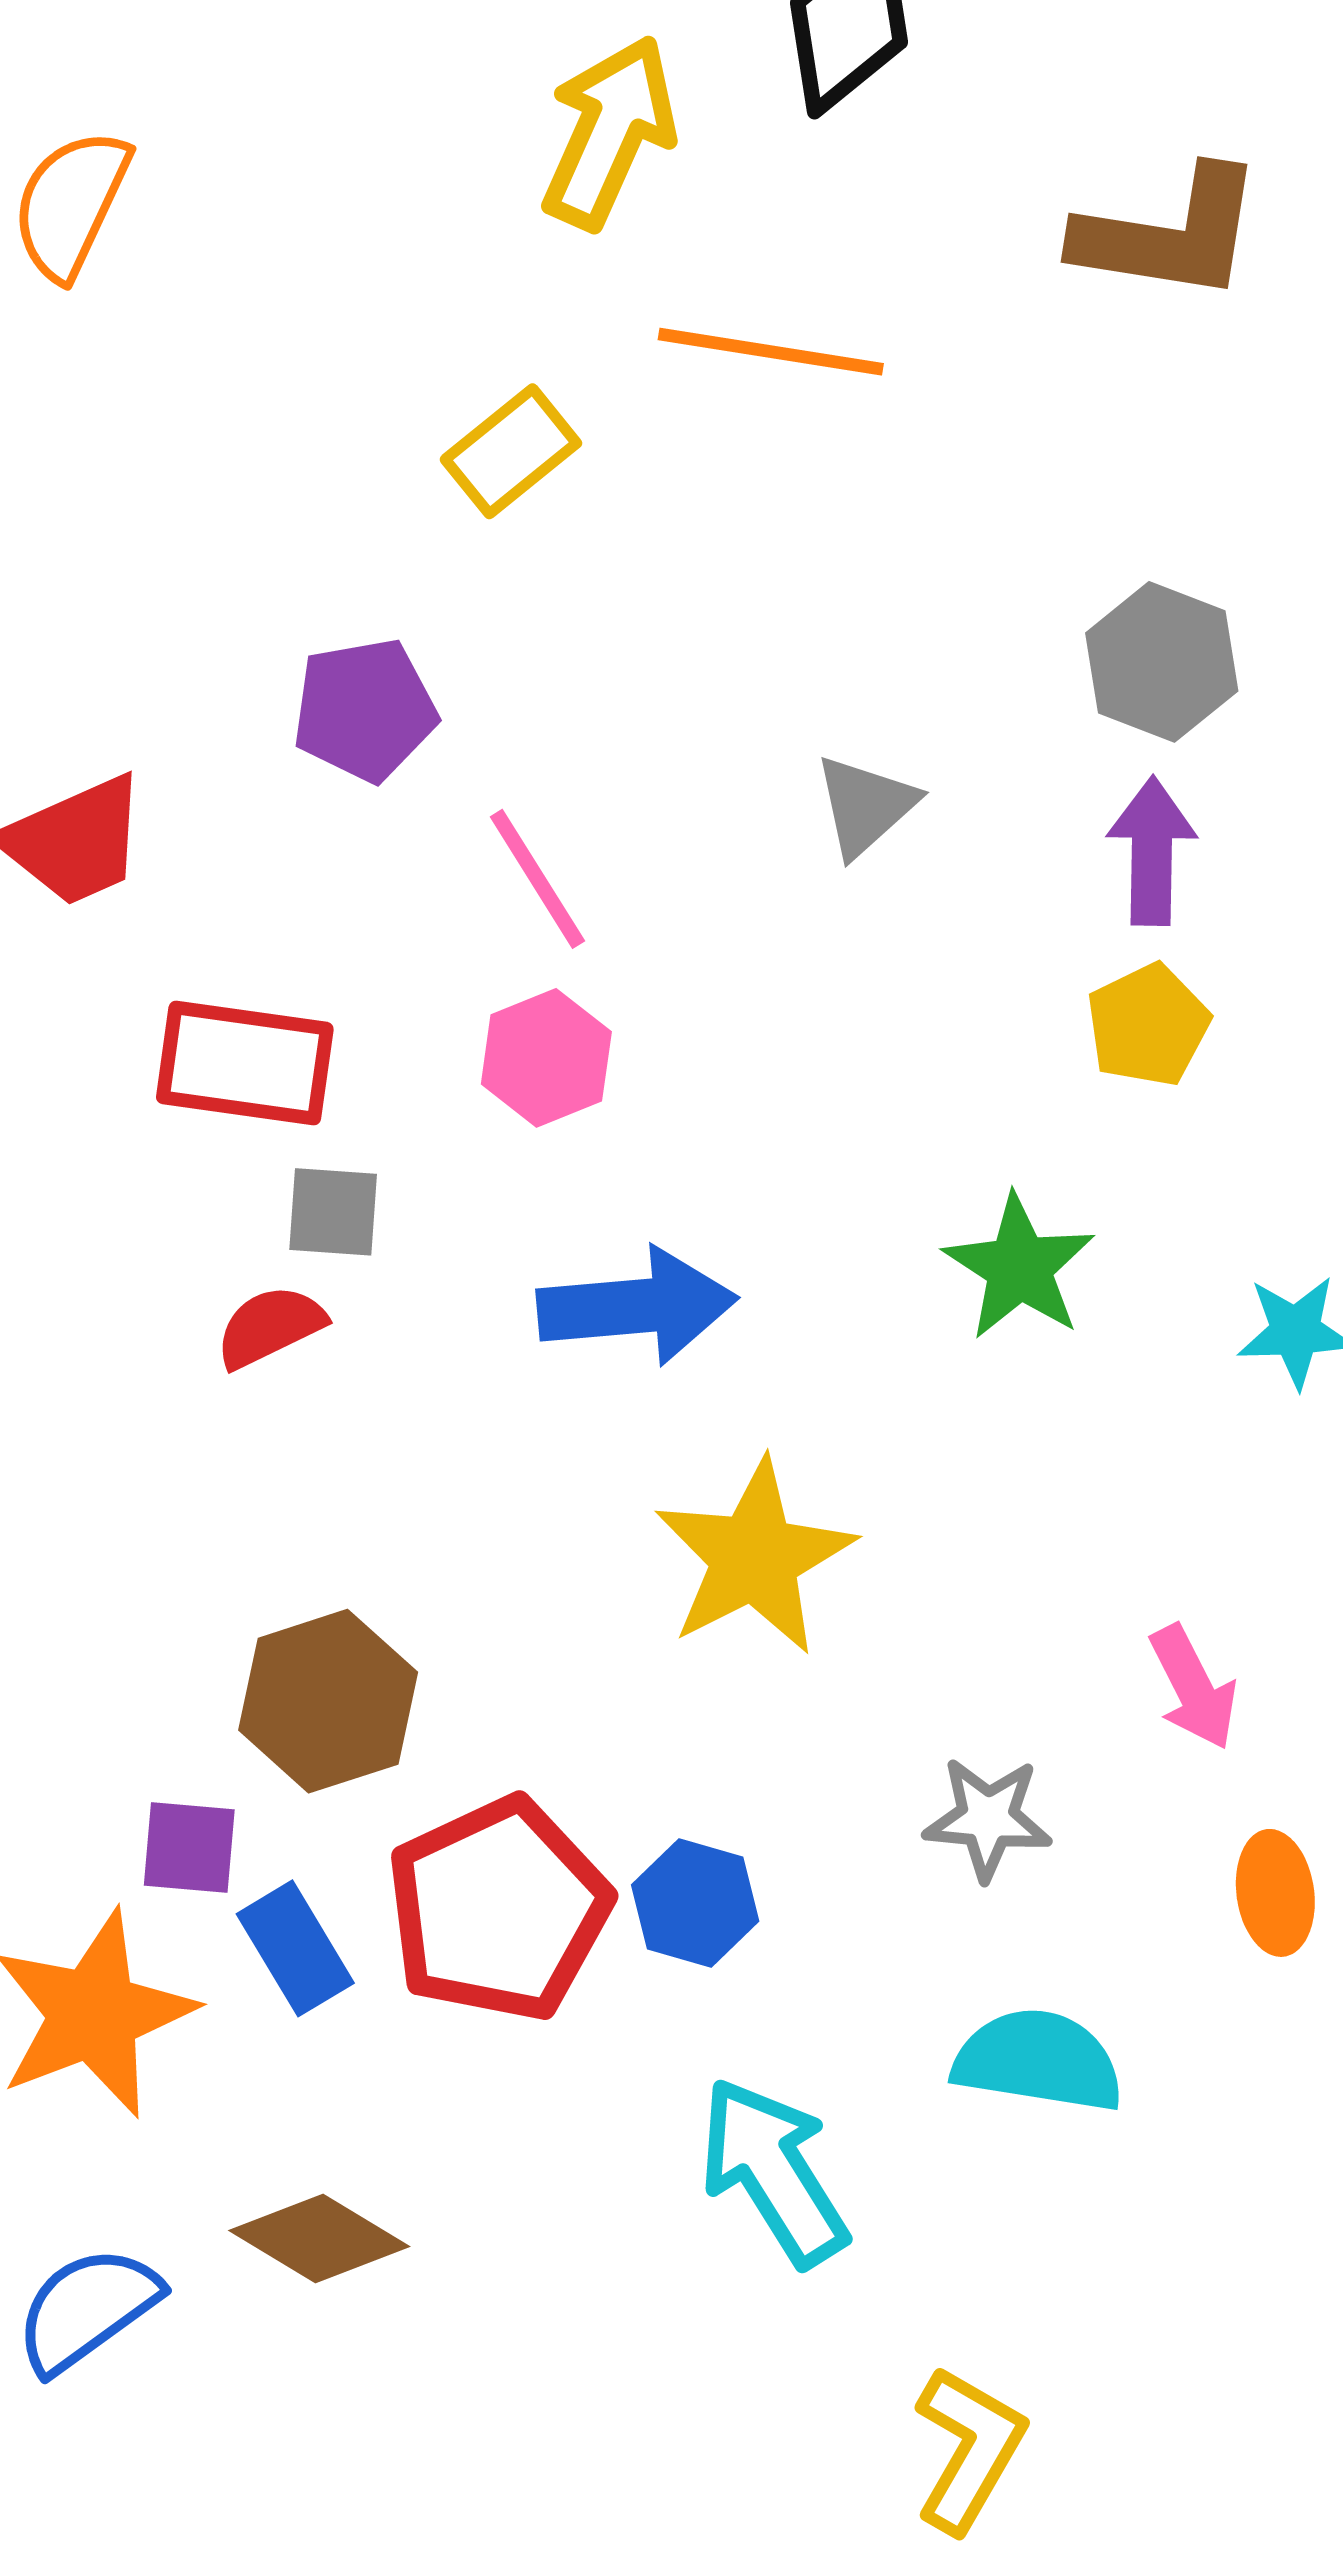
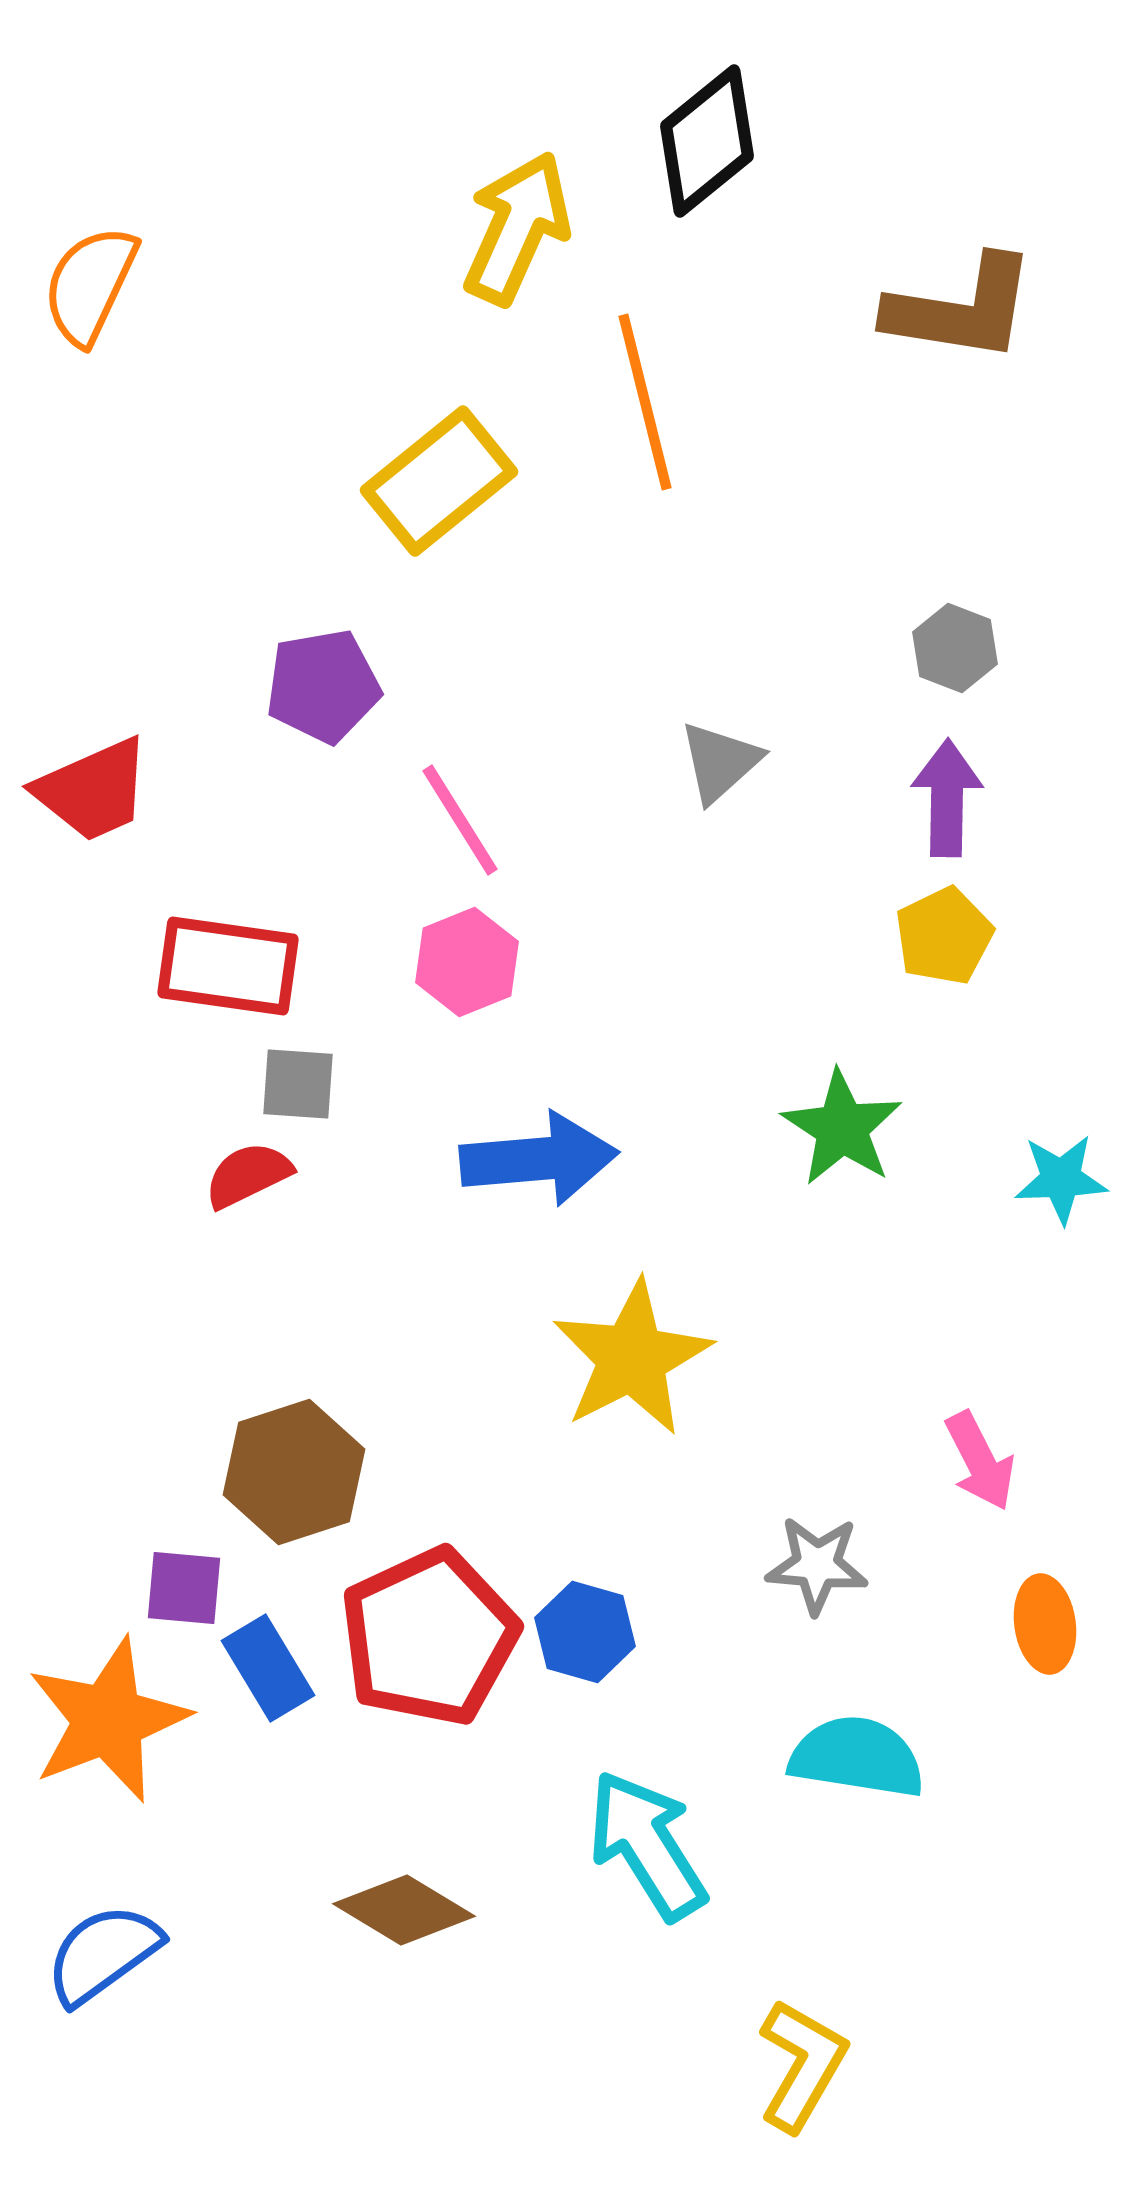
orange line: (771, 352) -> (645, 402), turned 67
yellow rectangle: (511, 451) -> (439, 481), size x1.4
gray hexagon: (1162, 662) -> (955, 648), size x0.7
brown diamond: (319, 2239) -> (404, 1910), moved

